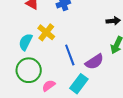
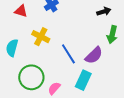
cyan semicircle: (26, 42) -> (12, 48), moved

